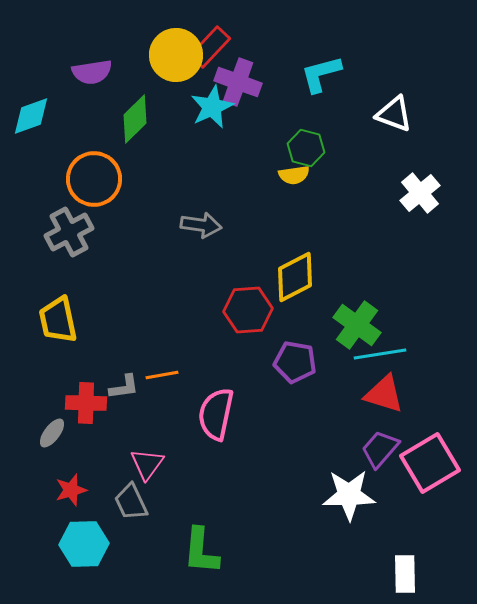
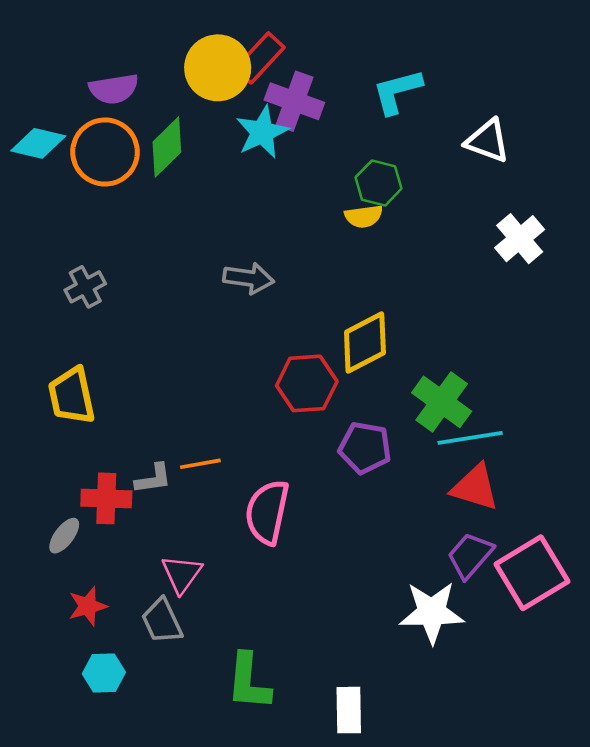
cyan diamond: (31, 116) -> (38, 143), turned 33
orange circle: (94, 179) -> (105, 152), moved
gray cross: (69, 232) -> (85, 287), size x0.7
cyan hexagon: (84, 544) -> (104, 673), size x0.7
white rectangle: (405, 574) -> (349, 710), moved

